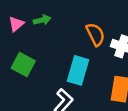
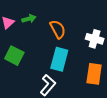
orange semicircle: (95, 34) -> (58, 29), moved

